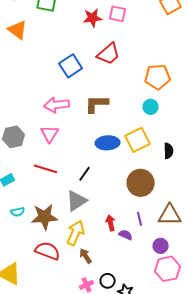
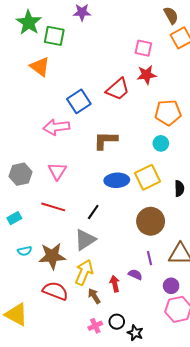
pink square: (118, 14) -> (143, 48), moved
red star: (93, 18) -> (146, 75), moved
orange triangle: (18, 30) -> (40, 67), moved
pink arrow: (57, 105) -> (56, 127), moved
red arrow: (111, 223) -> (115, 284), moved

